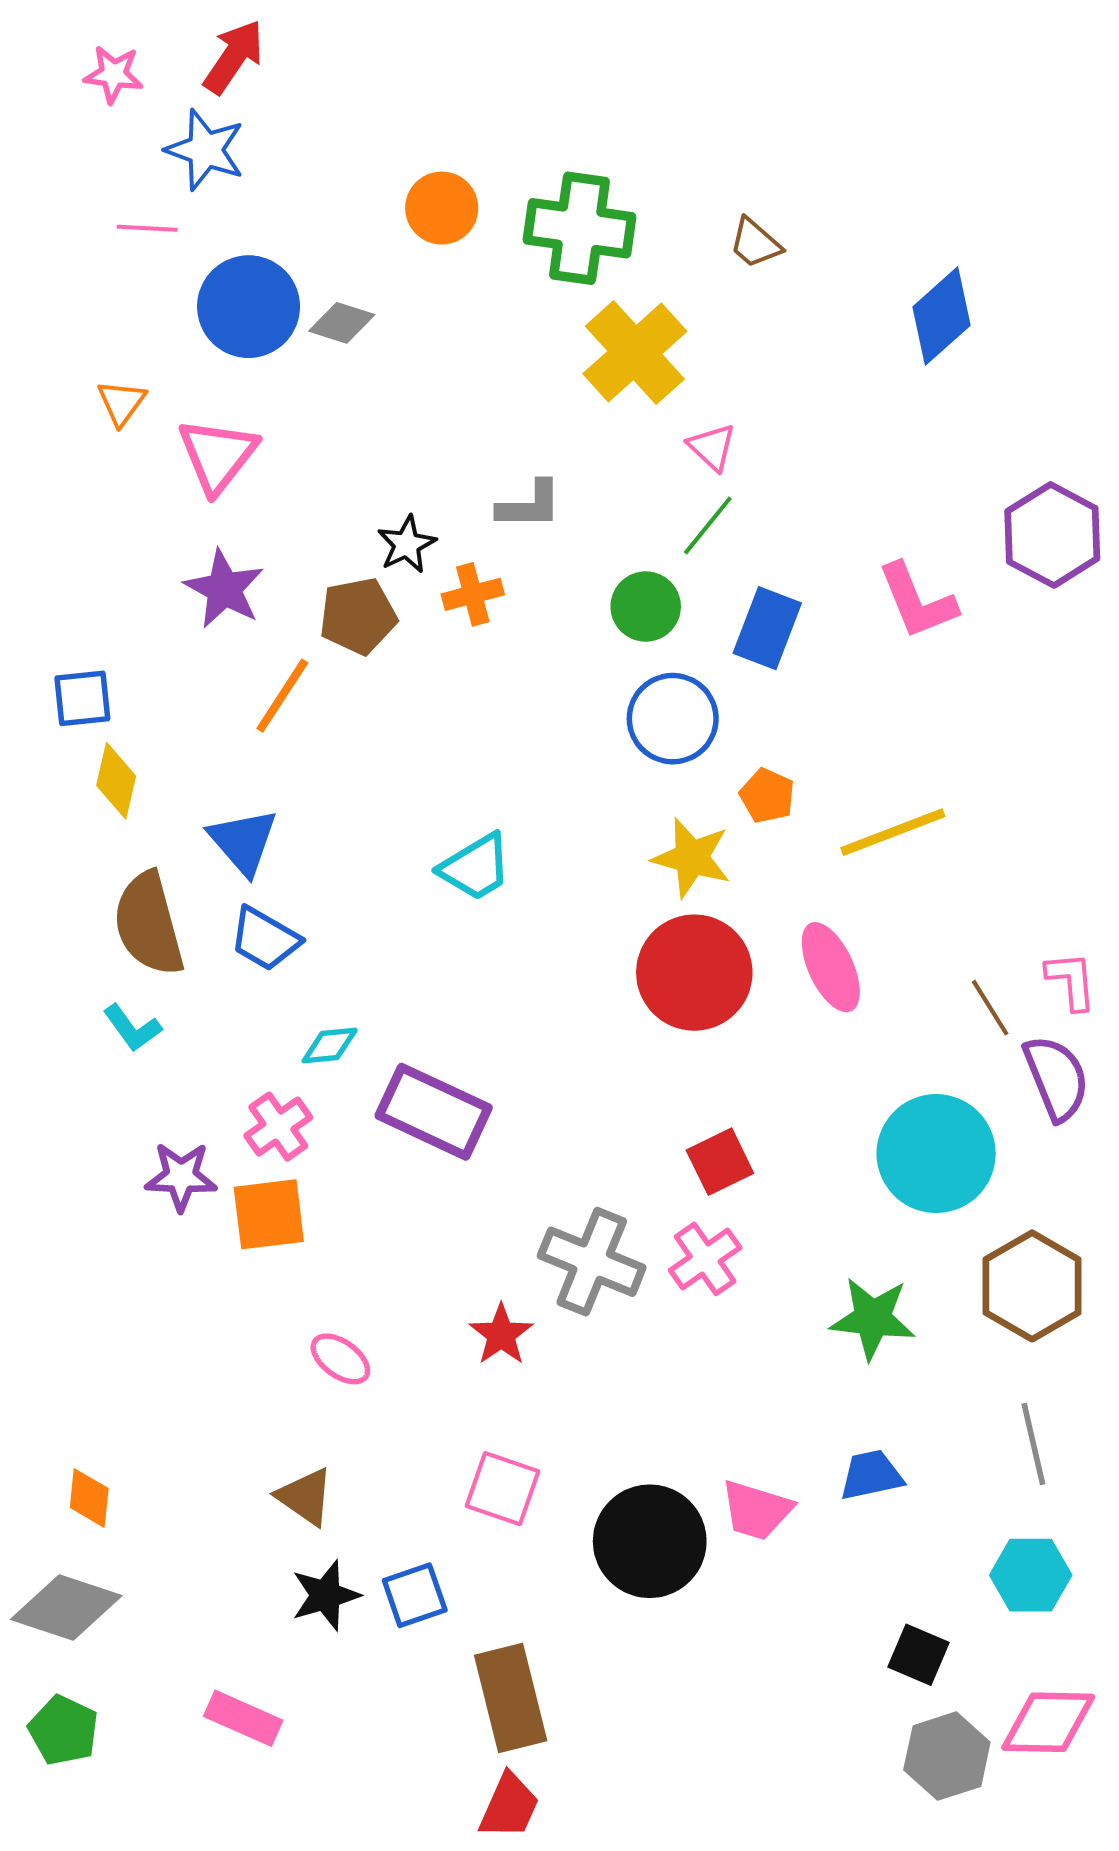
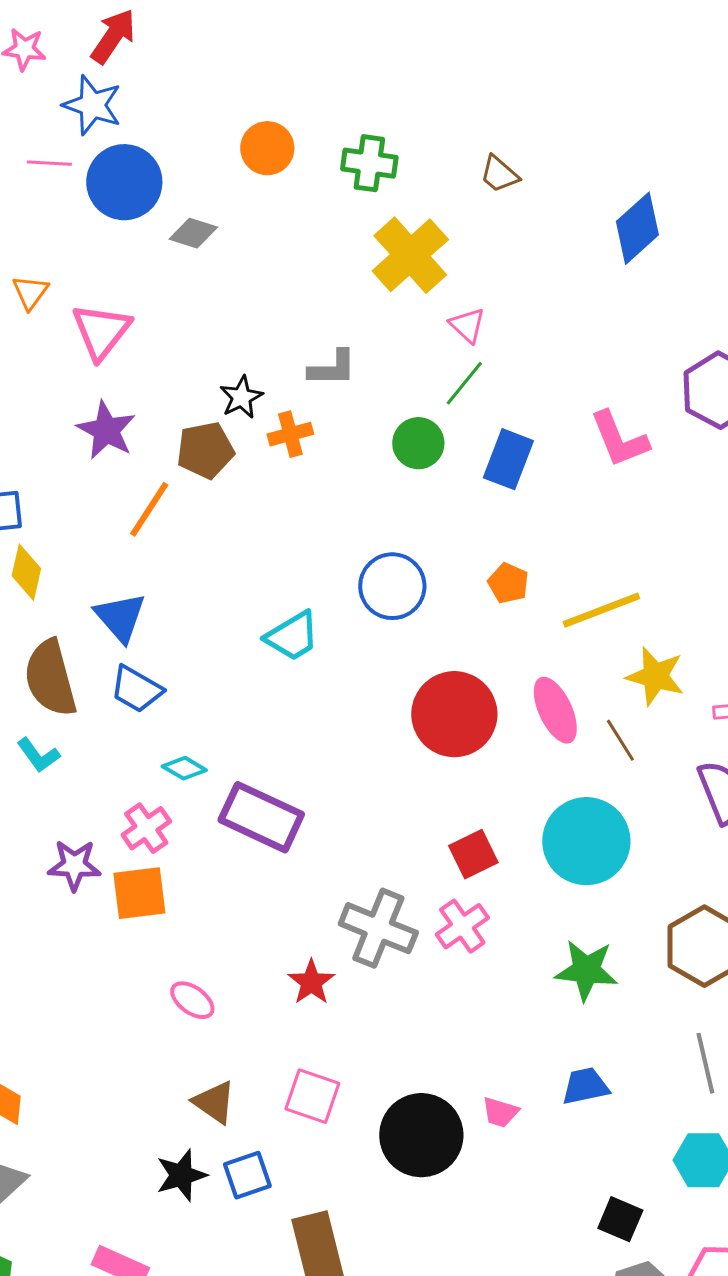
green cross: (579, 228) -> (369, 163), size x0.7
blue circle: (249, 307) -> (124, 182), moved
blue circle: (673, 719) -> (392, 586), moved
yellow star: (692, 858) -> (655, 676), moved
brown line: (990, 1008) -> (620, 740), moved
cyan diamond: (330, 1046) -> (184, 768), turned 36
cyan circle: (936, 1154) -> (586, 841), moved
brown triangle: (305, 1497) -> (214, 1102), moved
pink trapezoid: (756, 1510) -> (500, 1112), size x0.7

